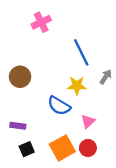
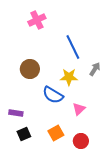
brown circle: (20, 77) -> (30, 69), moved
orange square: (62, 148) -> (56, 133), size x0.7
red circle: (88, 148) -> (81, 141), moved

